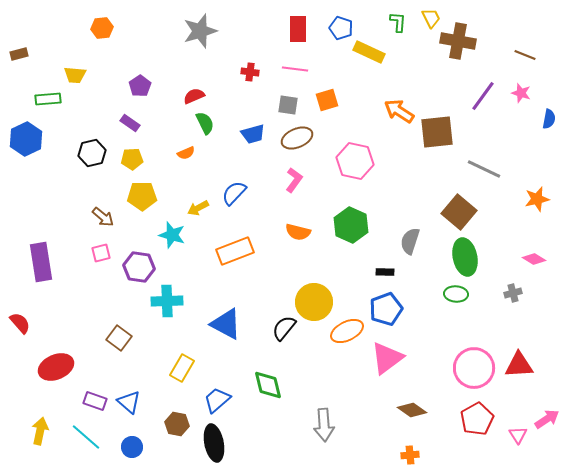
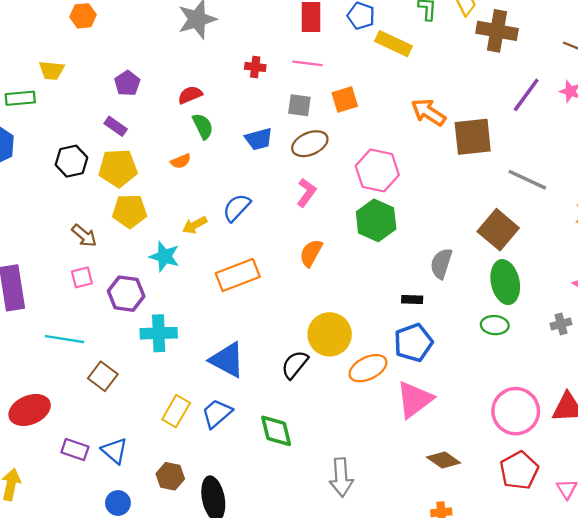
yellow pentagon: (132, 159) -> (118, 168), size x1.5
green hexagon: (351, 225) -> (376, 220), moved
orange semicircle: (298, 232) -> (311, 253), turned 105
blue trapezoid: (217, 400) -> (217, 413), moved
cyan line: (86, 437) -> (64, 339), moved, turned -32

